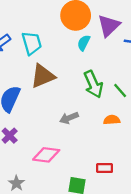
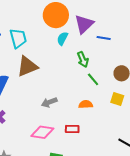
green arrow: (93, 84) -> (83, 59), moved, size x0.7
pink diamond: (46, 155) -> (42, 132), moved
red rectangle: (104, 168) -> (72, 129), moved

